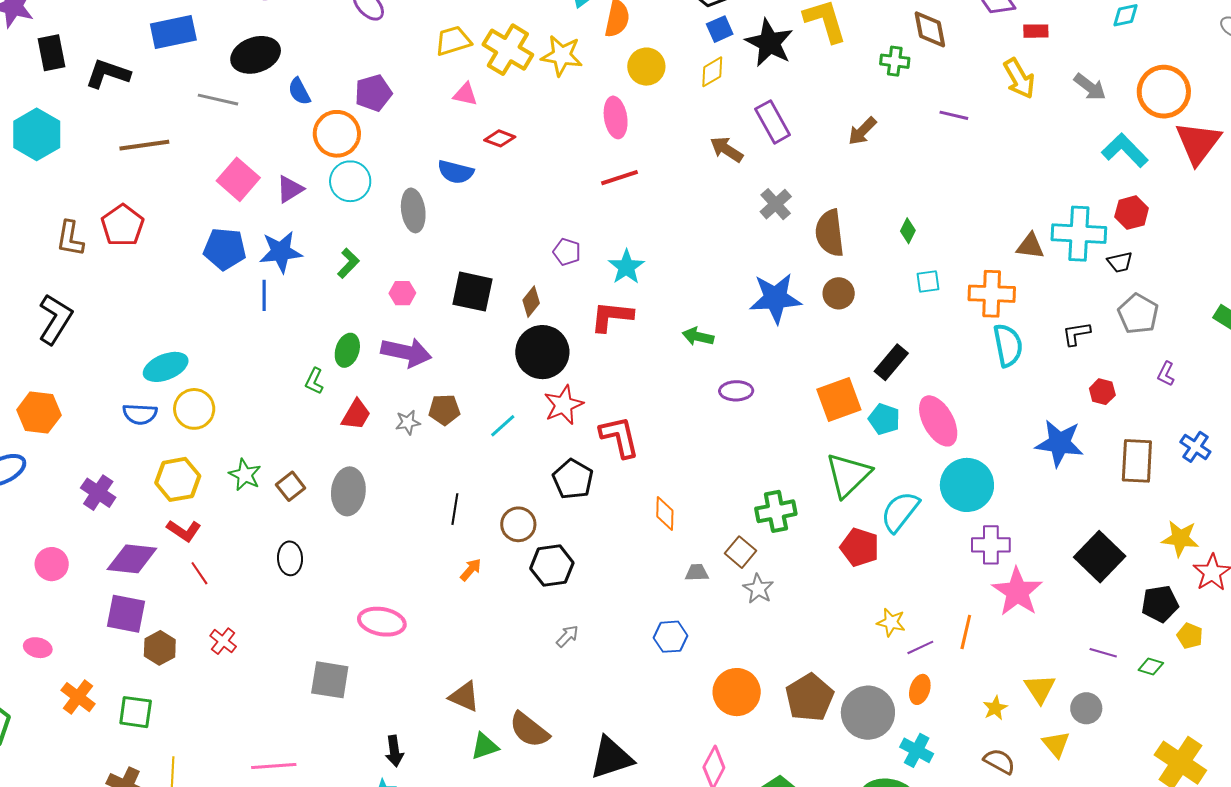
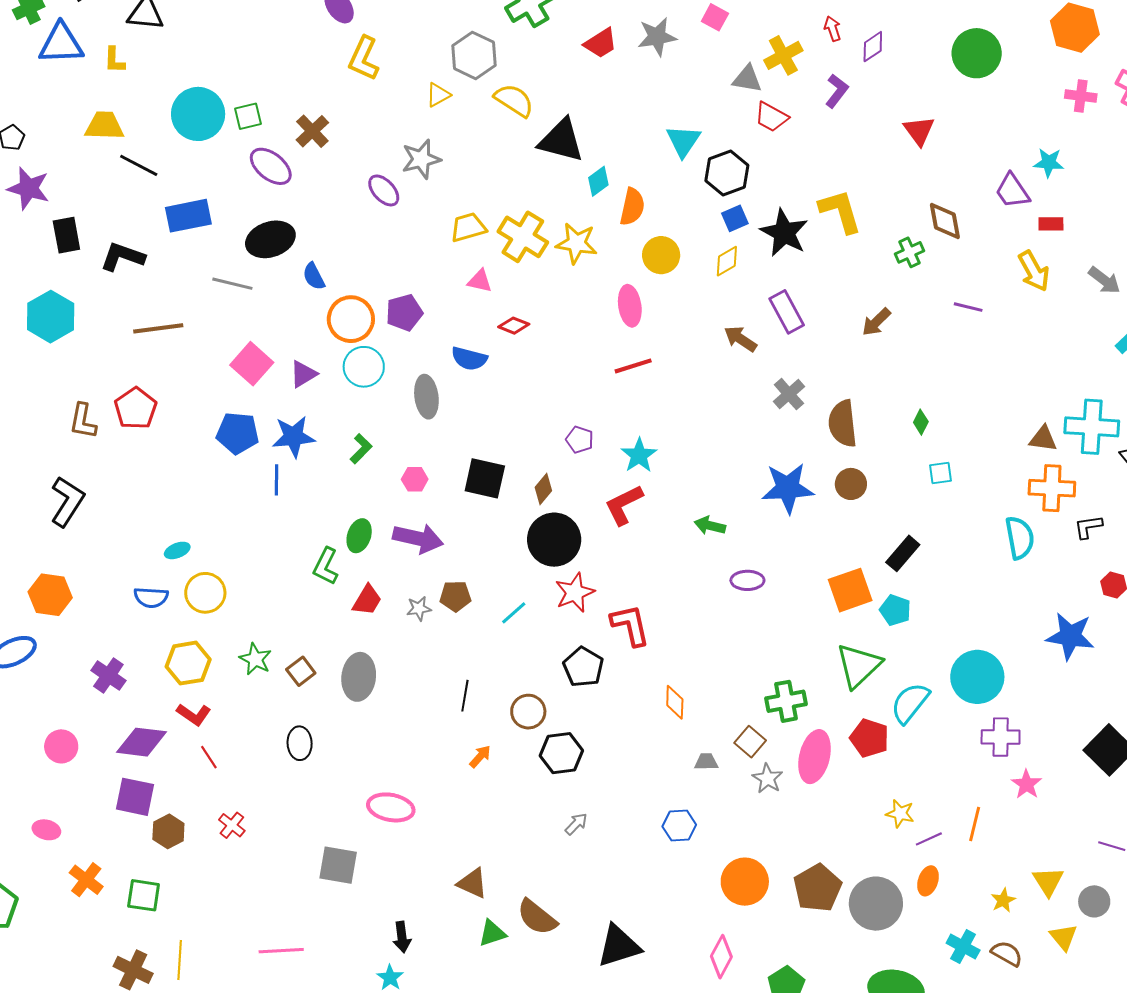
green cross: (895, 61) -> (909, 252), turned -32
purple pentagon: (373, 93) -> (404, 313), moved
orange cross: (992, 294) -> (1052, 488), moved
red L-shape: (612, 316) -> (624, 505), turned -33
cyan ellipse: (166, 367) -> (177, 550), size x0.6
green L-shape: (314, 381) -> (326, 566), size x1.4
pink ellipse: (938, 421) -> (815, 757), moved, turned 42
pink star: (1017, 592) -> (1026, 784), size x0.6
cyan cross: (917, 750) -> (963, 947), moved

